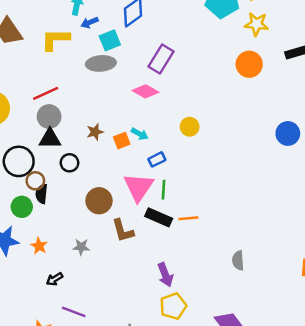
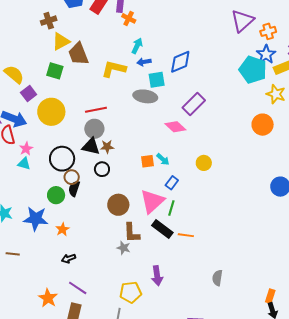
brown star: (95, 132) -> (107, 147), moved
blue rectangle: (157, 159) -> (172, 183), turned -40
gray star: (81, 247) -> (124, 248), moved
yellow pentagon: (173, 306) -> (131, 292), moved

